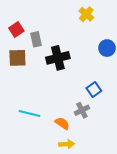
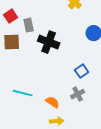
black cross: (58, 58) -> (49, 42), turned 35
gray cross: (82, 110) -> (78, 94), moved

